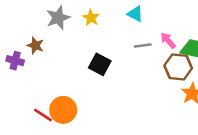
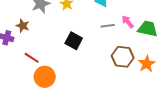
brown hexagon: (178, 67) -> (123, 57), moved
red line: (43, 115) -> (32, 58), moved

